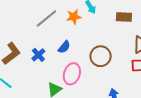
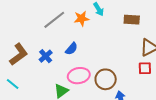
brown circle: (101, 56) -> (106, 79), moved
pink ellipse: (72, 74) -> (79, 76), turned 60

